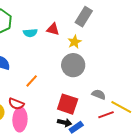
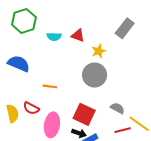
gray rectangle: (84, 17) -> (125, 28), moved
orange line: (32, 81) -> (50, 86), turned 48
pink ellipse: (20, 120) -> (52, 125), moved

